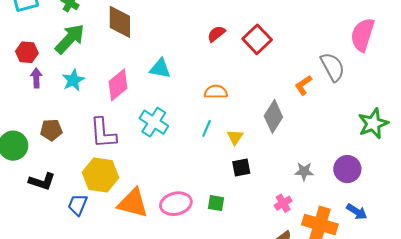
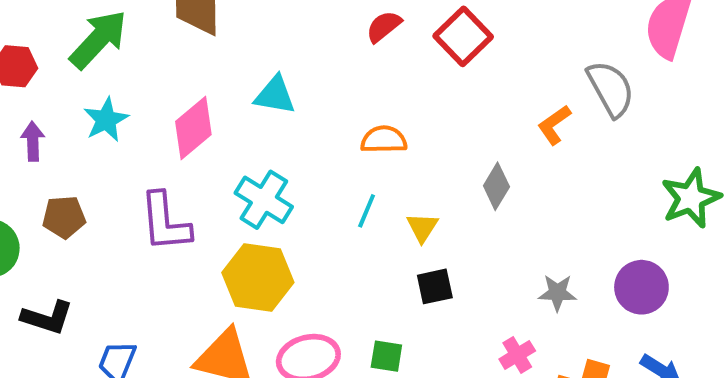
purple arrow: (36, 78) -> (33, 141), moved
gray diamond: (273, 116) -> (496, 186), size x0.7
yellow hexagon: (101, 175) -> (258, 278), moved

